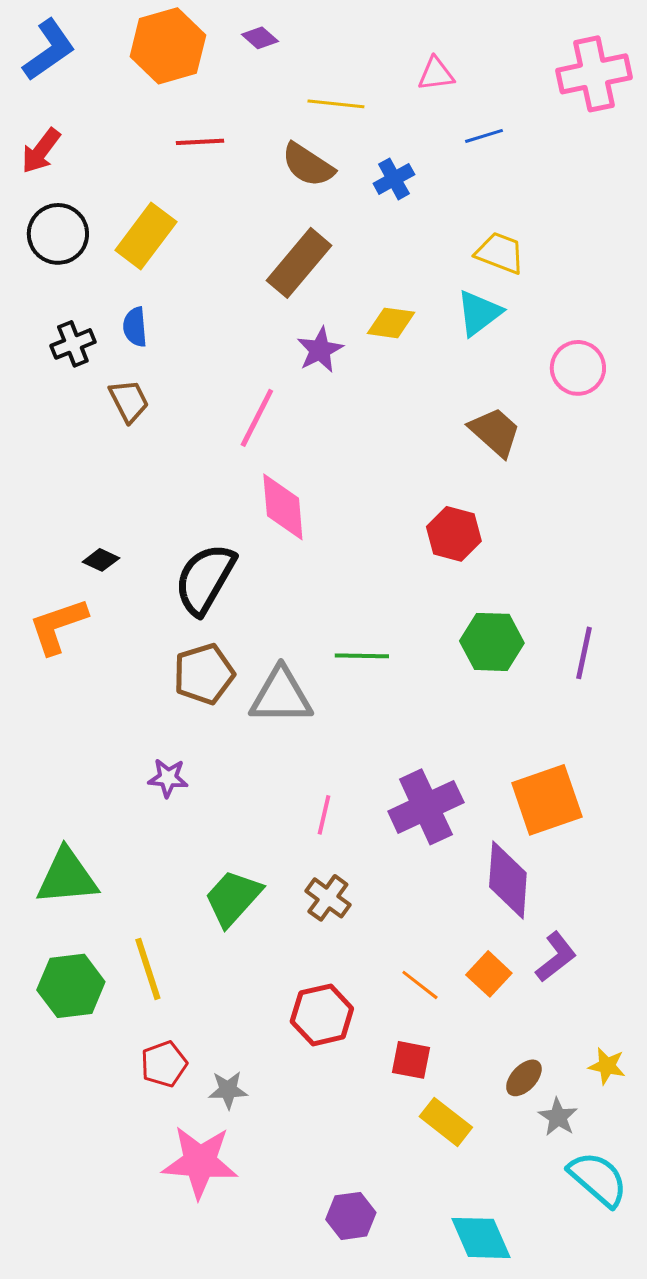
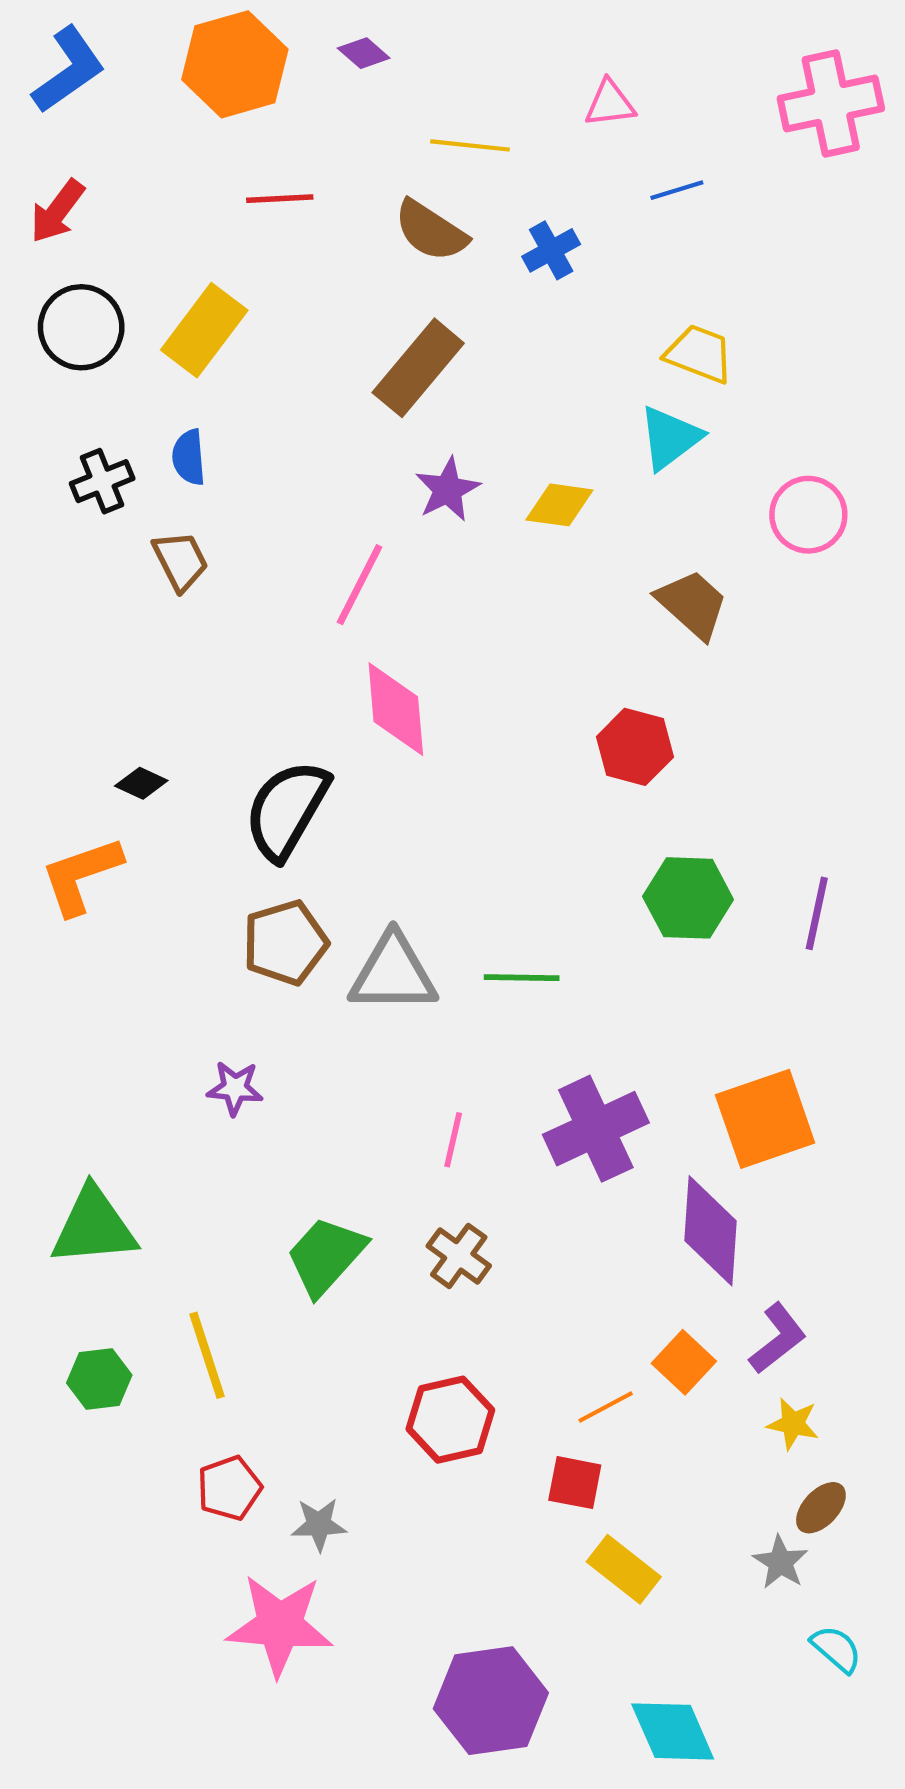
yellow diamond: (391, 323) -> (559, 505), moved
green line: (362, 656) -> (522, 978), moved
orange line: (420, 985) -> (606, 1407), moved, turned -66
green hexagon: (71, 986) -> (99, 1379), size x0.7
yellow star: (607, 1066) -> (793, 1424), moved
brown ellipse: (524, 1078) -> (821, 1508), moved
cyan semicircle: (598, 1179) -> (836, 1649), size x0.6
purple hexagon: (351, 1216) -> (491, 1701), size x1.6

